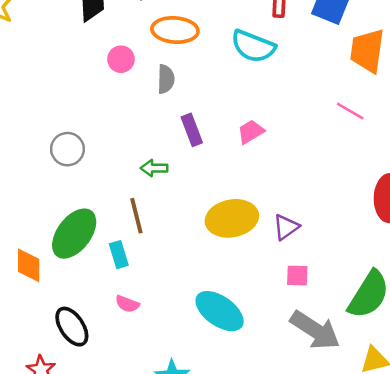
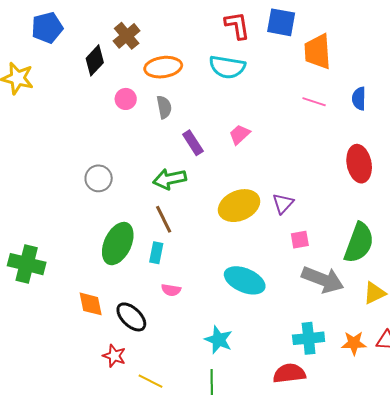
green arrow: (154, 168) -> (170, 179), size x1.5
cyan rectangle: (119, 255) -> (156, 253), turned 40
orange diamond: (29, 265) -> (91, 304), moved

